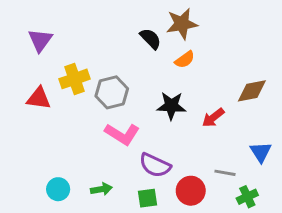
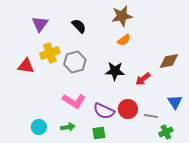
black semicircle: (150, 39) -> (79, 26), moved
purple triangle: (40, 40) -> (40, 24), moved
pink L-shape: (122, 134) -> (74, 101), moved
red circle: (191, 191) -> (128, 109), moved

